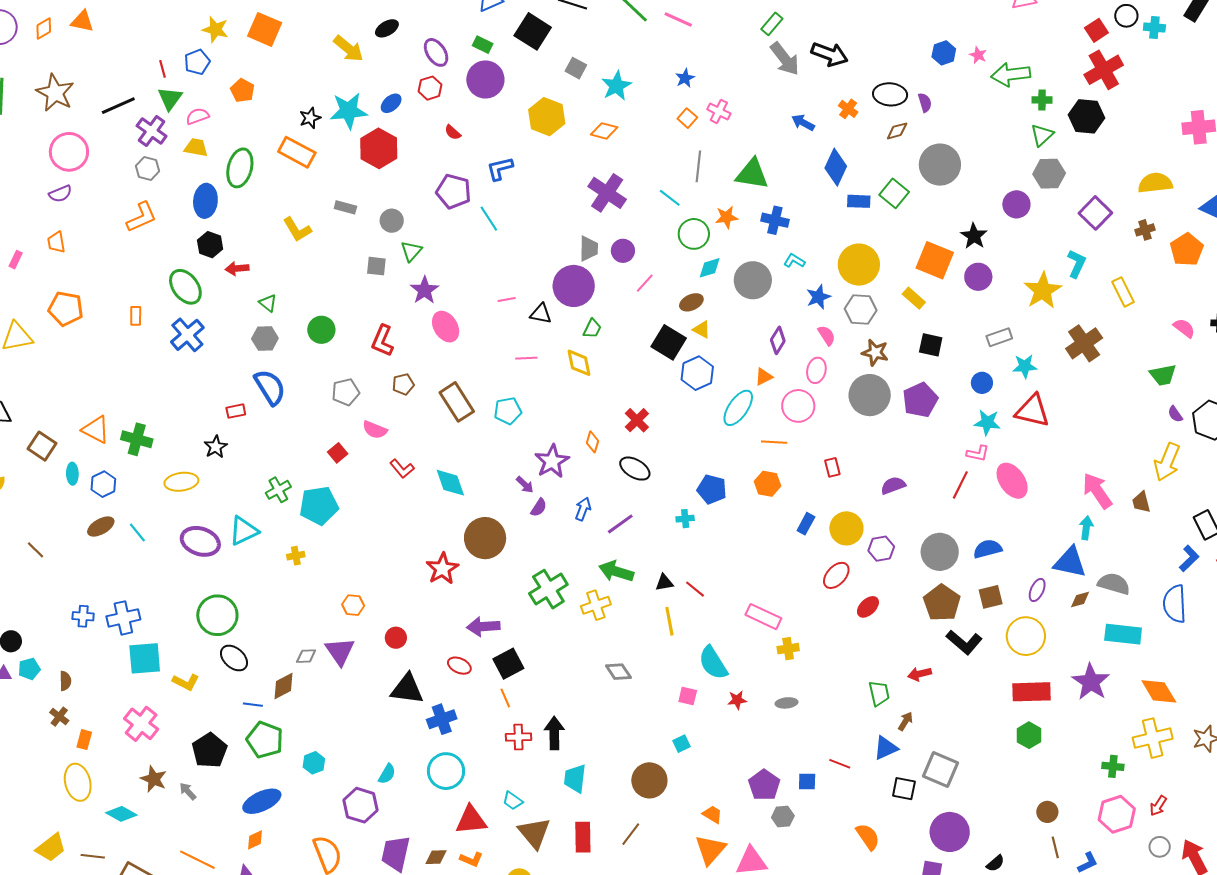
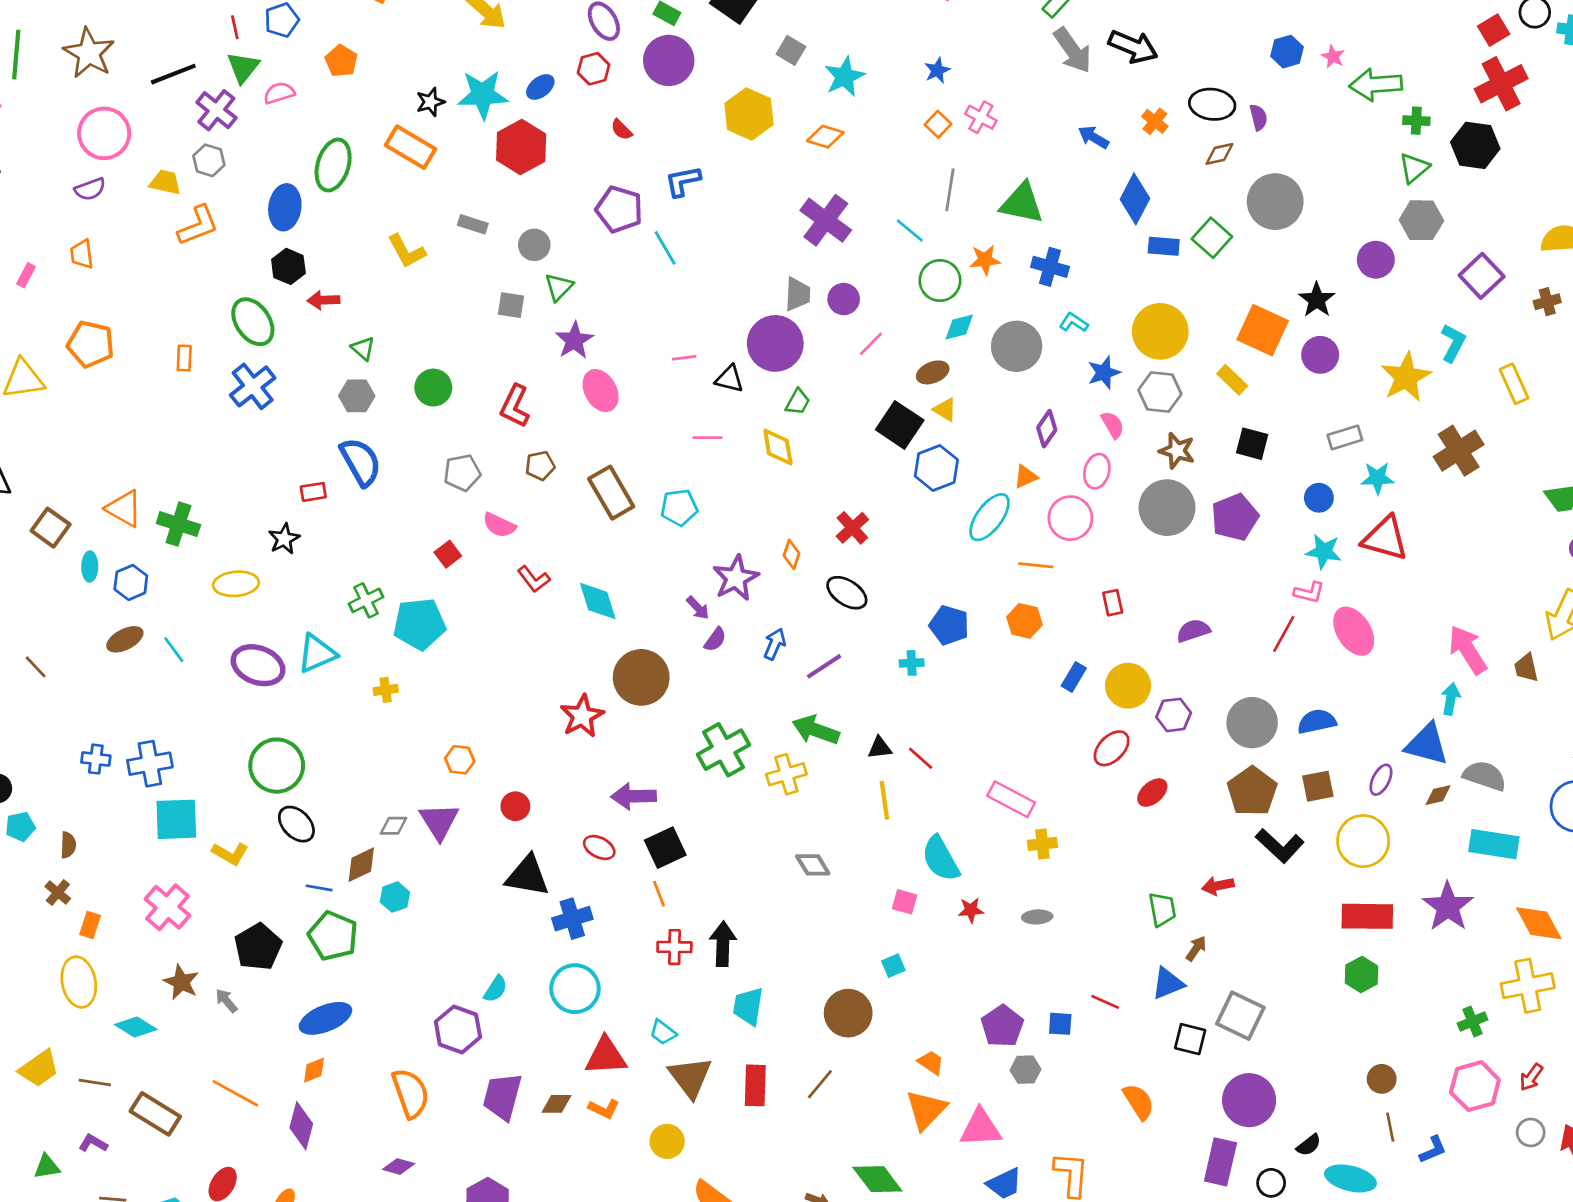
yellow trapezoid: (196, 147) -> (165, 182), moved
cyan hexagon: (314, 763) -> (395, 897), moved
green cross: (1113, 766) -> (1472, 1021), turned -30

